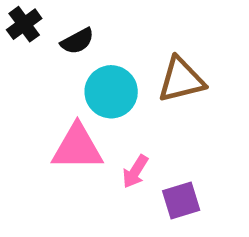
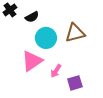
pink triangle: (77, 147) -> (32, 61), turned -35

